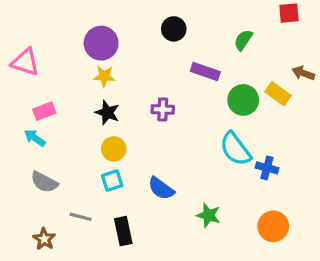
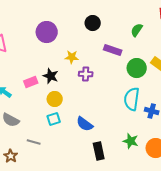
yellow star: (104, 76) -> (72, 57), moved
pink rectangle: (44, 111) -> (31, 82), moved
cyan semicircle: (235, 149) -> (132, 99), turned 45
green star: (208, 215) -> (131, 141), moved
black rectangle: (123, 231) -> (99, 151), moved

